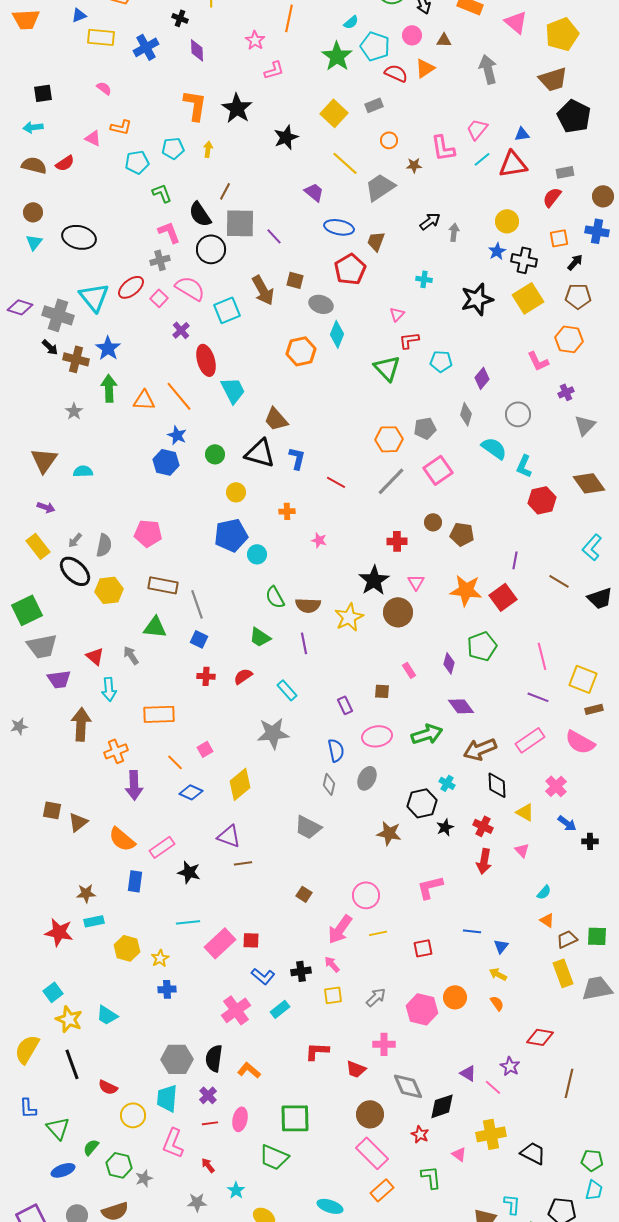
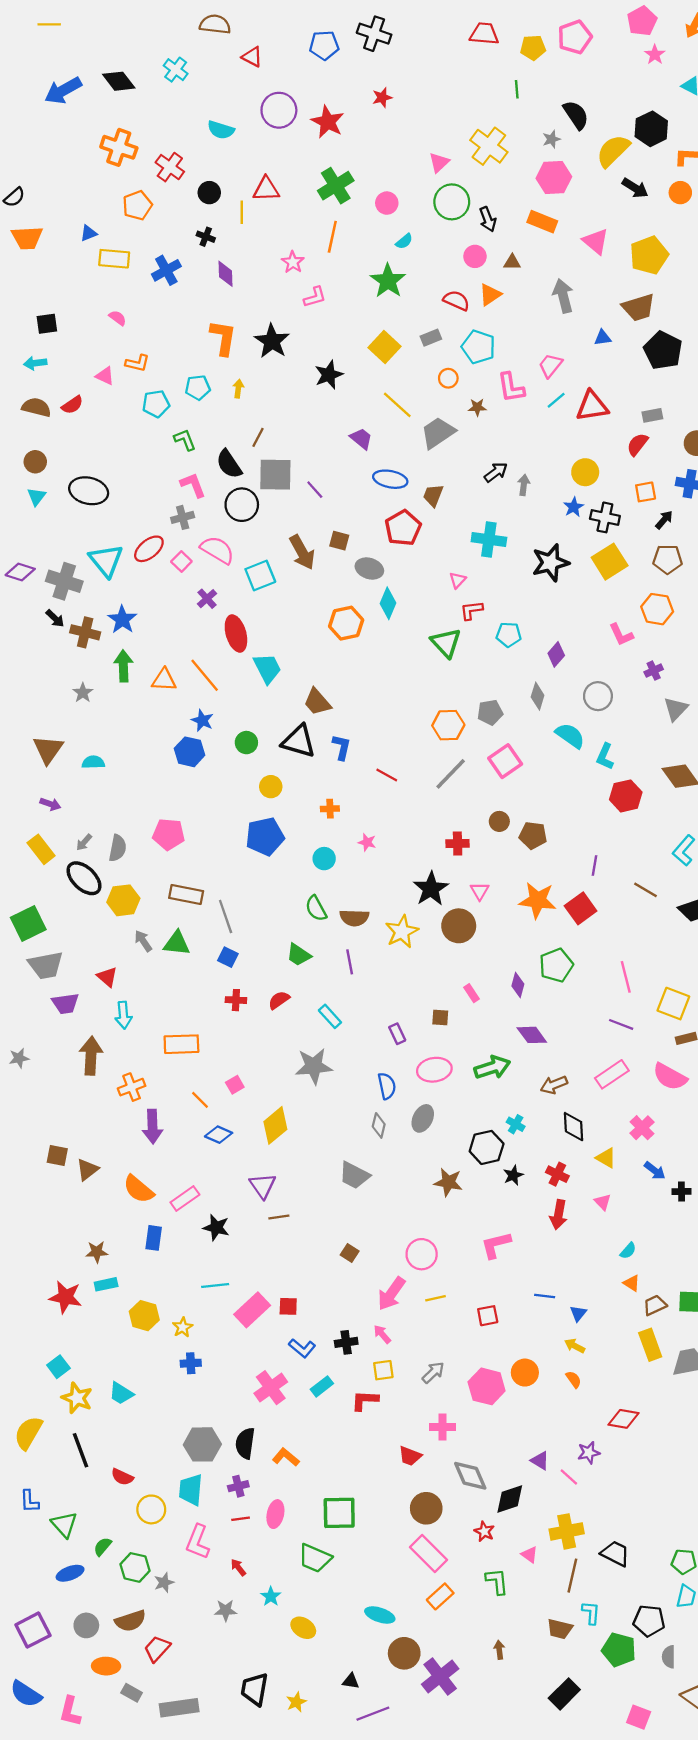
cyan pentagon: (375, 46) -> (478, 347), moved
blue triangle: (522, 134) -> (603, 338), moved
cyan cross: (424, 279) -> (489, 539), size x1.8
cyan circle: (257, 554) -> (324, 859), moved
gray arrow: (131, 655) -> (143, 941), moved
brown arrow: (480, 749) -> (554, 1085), size x0.7
purple triangle: (229, 836) -> (263, 1186), turned 35
red L-shape: (317, 1051) -> (365, 1400), moved
purple star: (510, 1066) -> (589, 1453), turned 30
brown line: (569, 1083) -> (572, 1576), moved
purple cross: (208, 1095) -> (238, 1486), turned 30

